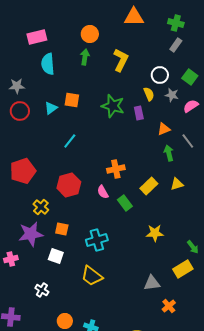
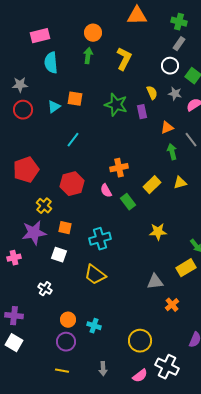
white circle: (160, 75) -> (170, 66), moved

